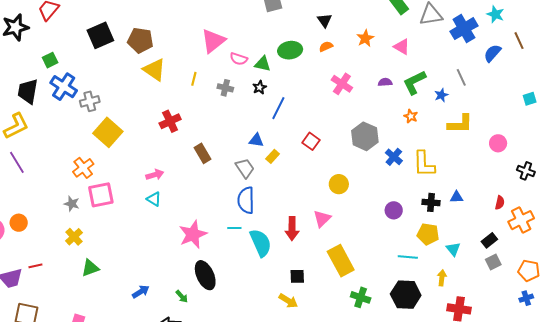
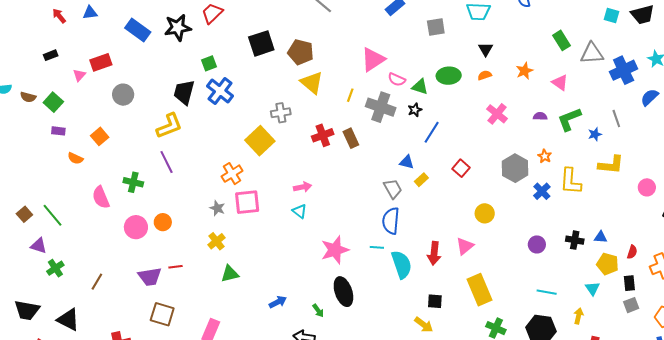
gray cross: (225, 88) -> (381, 107), size x1.8
gray cross: (90, 101) -> (281, 113), moved
orange star: (411, 116) -> (545, 156), moved
brown rectangle: (203, 153) -> (351, 138), moved
yellow L-shape: (424, 164) -> (571, 181), moved
red semicircle: (500, 203) -> (632, 252), moved
yellow pentagon: (428, 234) -> (608, 264), moved
black rectangle: (489, 240) -> (629, 283), turned -63

